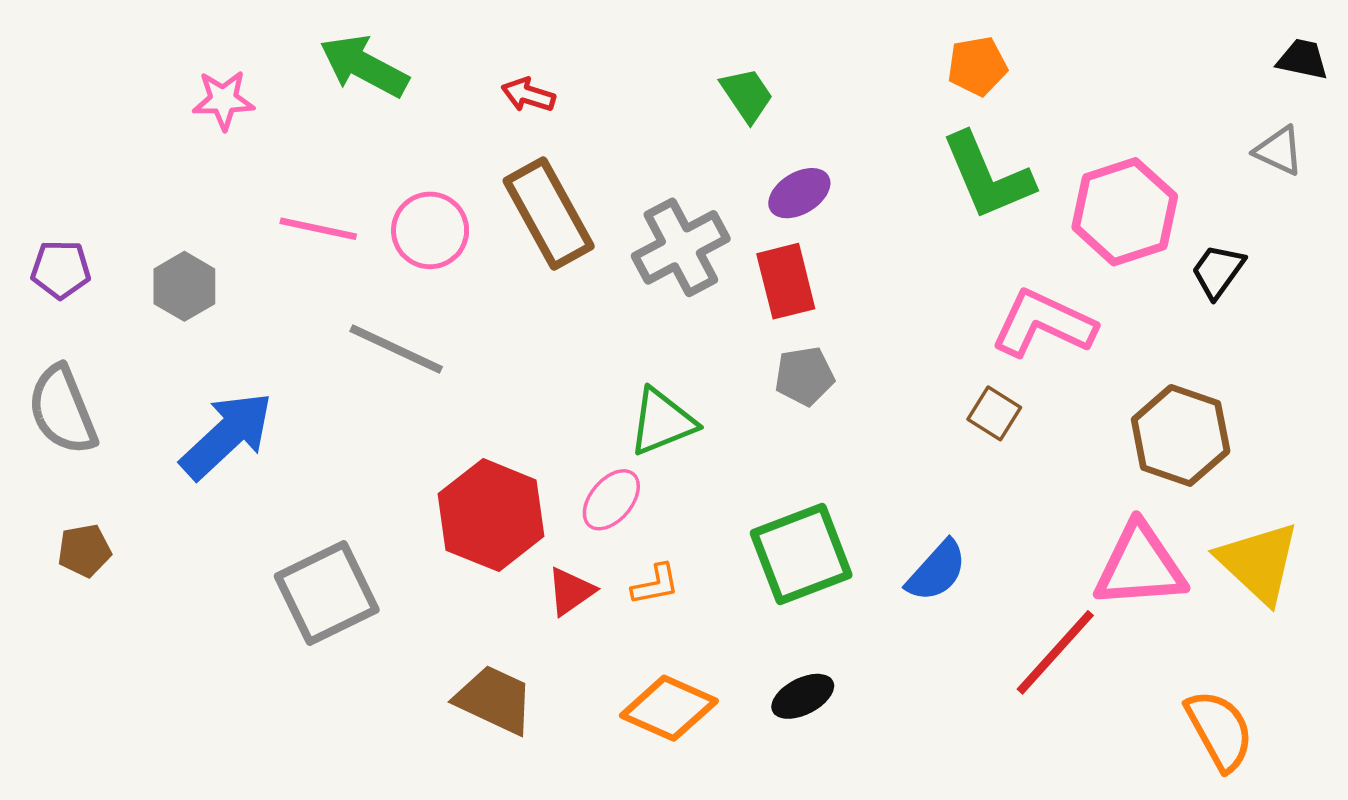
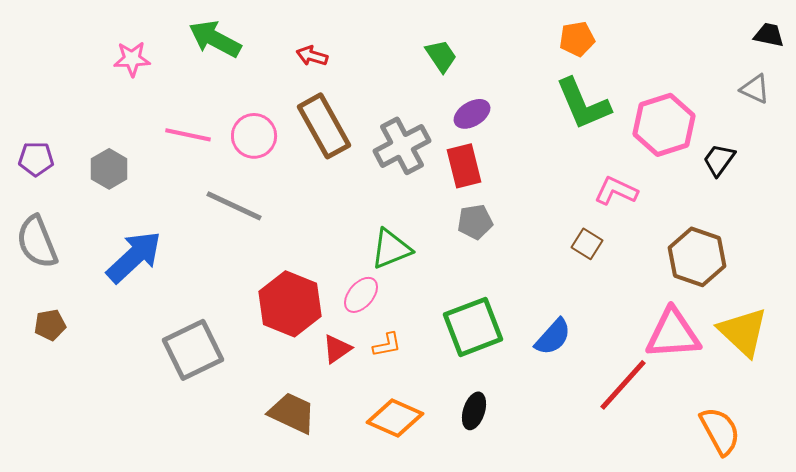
pink L-shape: (1043, 324) -> (616, 191), size x0.7
black ellipse: (803, 696) -> (474, 411), turned -45

